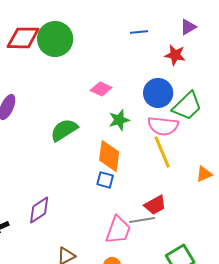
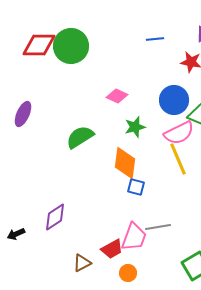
pink semicircle: (163, 126) -> (179, 133), turned -32
blue square: (105, 180) -> (136, 187), moved
red trapezoid: (155, 205) -> (112, 249), moved

